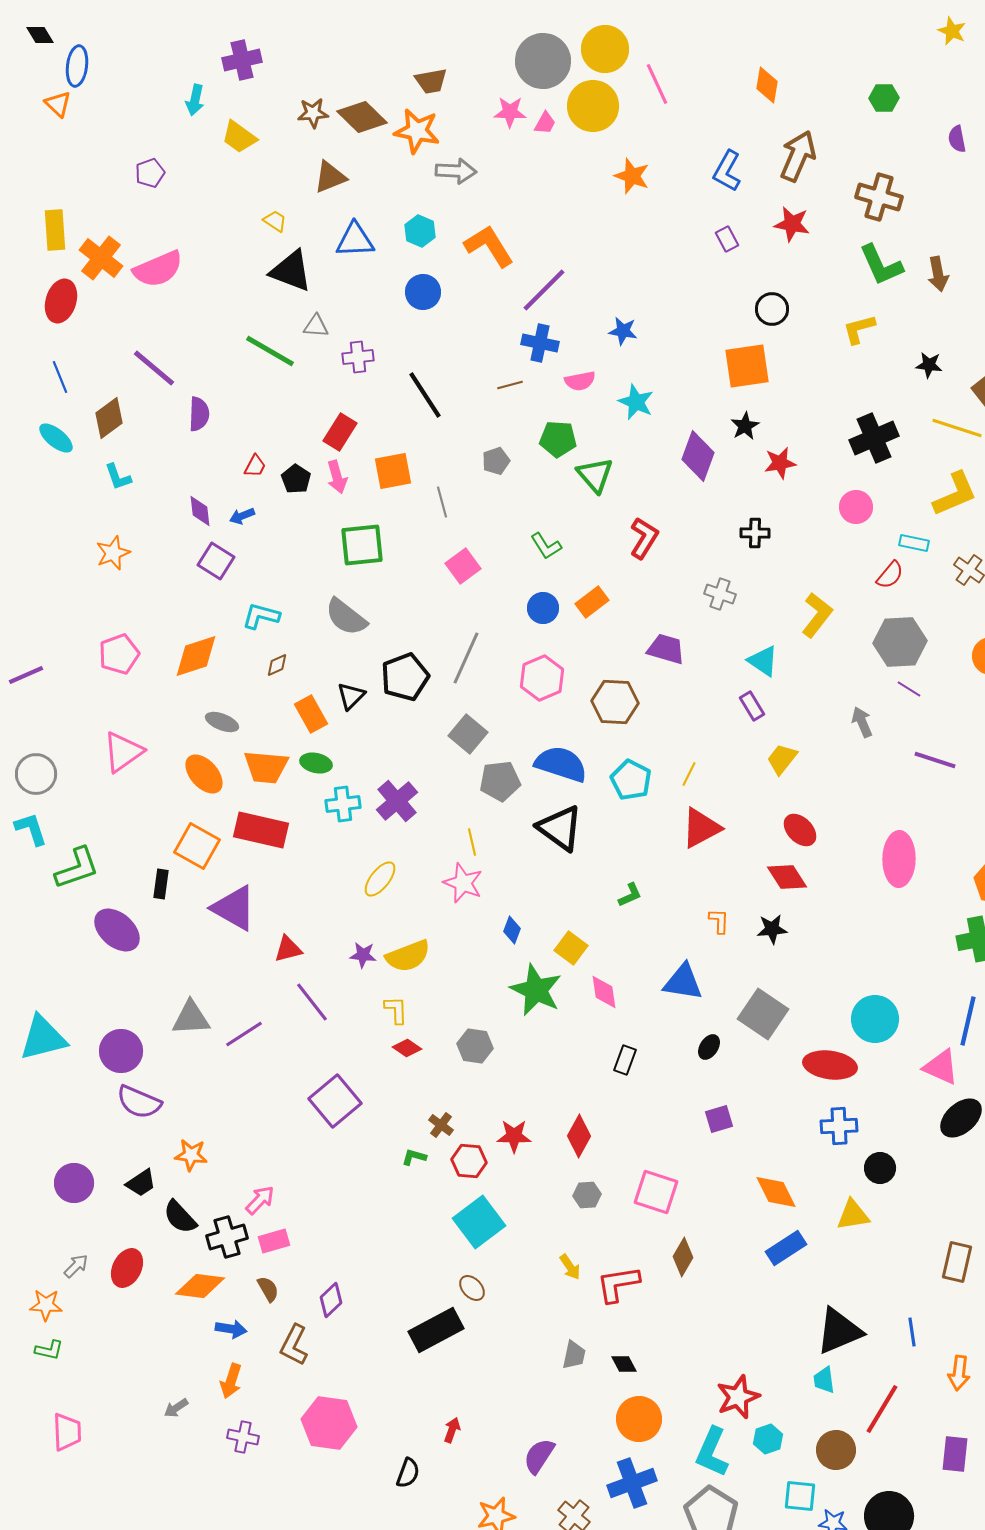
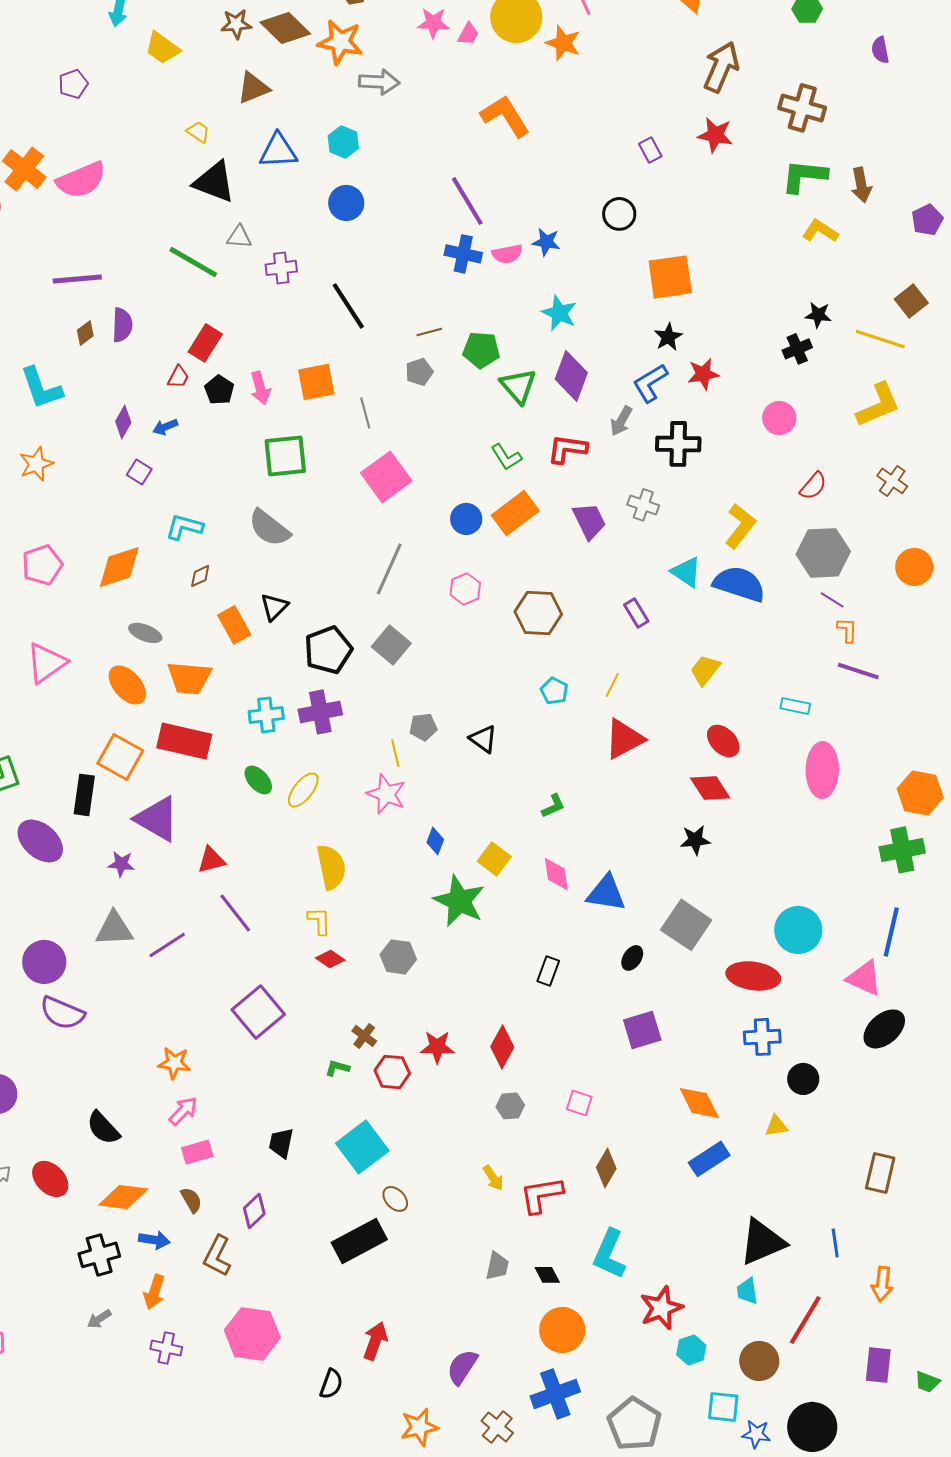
blue L-shape: (727, 171) -> (650, 383), moved, turned 30
orange star: (632, 176) -> (563, 43), moved
orange L-shape: (489, 246) -> (505, 116), moved
green L-shape: (881, 265) -> (804, 176), turned 120
purple line: (544, 290) -> (467, 201), turned -76
black circle: (772, 309) -> (619, 214), moved
yellow L-shape: (859, 329) -> (820, 231), moved, turned 48
black star: (929, 365) -> (818, 315), moved
purple line: (154, 368) -> (77, 279), turned -45
pink semicircle: (580, 381) -> (507, 254), moved
brown line: (510, 385) -> (429, 332), moved
brown diamond: (109, 418) -> (85, 333), moved, size x0.6
red rectangle: (340, 432) -> (205, 343), moved
black cross: (874, 438) -> (797, 349), size x0.6
purple diamond: (698, 456) -> (571, 376), moved
cyan L-shape: (118, 477) -> (41, 388), size x1.6
purple diamond: (200, 511) -> (123, 422), turned 36
black cross: (755, 533) -> (678, 444), size x1.5
red L-shape: (644, 538) -> (567, 449), turned -114
cyan rectangle: (914, 543) -> (795, 706), moved
green L-shape: (546, 546) -> (506, 457), moved
purple square: (216, 561) -> (139, 472), size x0.7
pink square: (463, 566) -> (386, 477), size x1.4
orange rectangle: (592, 602) -> (515, 513), size x1.4
purple trapezoid: (666, 649) -> (589, 521), moved, turned 48
black pentagon: (405, 677) -> (328, 650), moved
pink hexagon: (542, 678) -> (465, 589), size x0.7
purple rectangle: (752, 706) -> (636, 613), moved
gray arrow: (862, 722) -> (621, 421), moved, turned -128
green ellipse: (316, 763) -> (258, 780), moved, turned 36
blue semicircle: (561, 764) -> (739, 584), moved
cyan pentagon: (631, 780) -> (554, 691), size x0.7
gray pentagon: (500, 781) -> (423, 727), moved, size x0.7
purple cross: (397, 801) -> (320, 712), turned 30
black triangle: (560, 828) -> (483, 739), size x0.6
black rectangle: (161, 884) -> (84, 795), size x1.4
orange L-shape: (719, 921) -> (847, 630), moved
purple star: (363, 955) -> (121, 864), moved
yellow semicircle: (408, 956) -> (331, 867), turned -81
pink diamond: (604, 992) -> (556, 874), moved
purple square: (719, 1119) -> (642, 1030), size x1.4
orange star: (191, 1155) -> (174, 1063), moved
black trapezoid: (141, 1183) -> (281, 1143), moved, turned 136
pink square: (656, 1192) -> (579, 1103), size x0.6
yellow triangle: (853, 1215) -> (776, 1126), size x0.7
cyan square: (479, 1222) -> (362, 1147), moved
black cross: (227, 1237) -> (99, 1255), moved
red ellipse: (127, 1268) -> (50, 1179), turned -72
red arrow: (452, 1430) -> (375, 1341), size x1.5
cyan L-shape: (712, 1452) -> (609, 1254), moved

